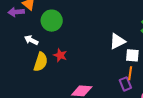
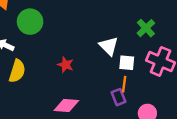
white triangle: (117, 41) -> (109, 46), turned -48
red star: (60, 55) -> (66, 65), moved

